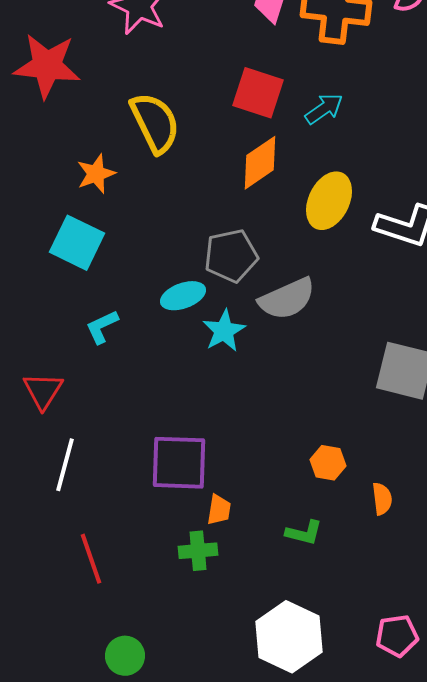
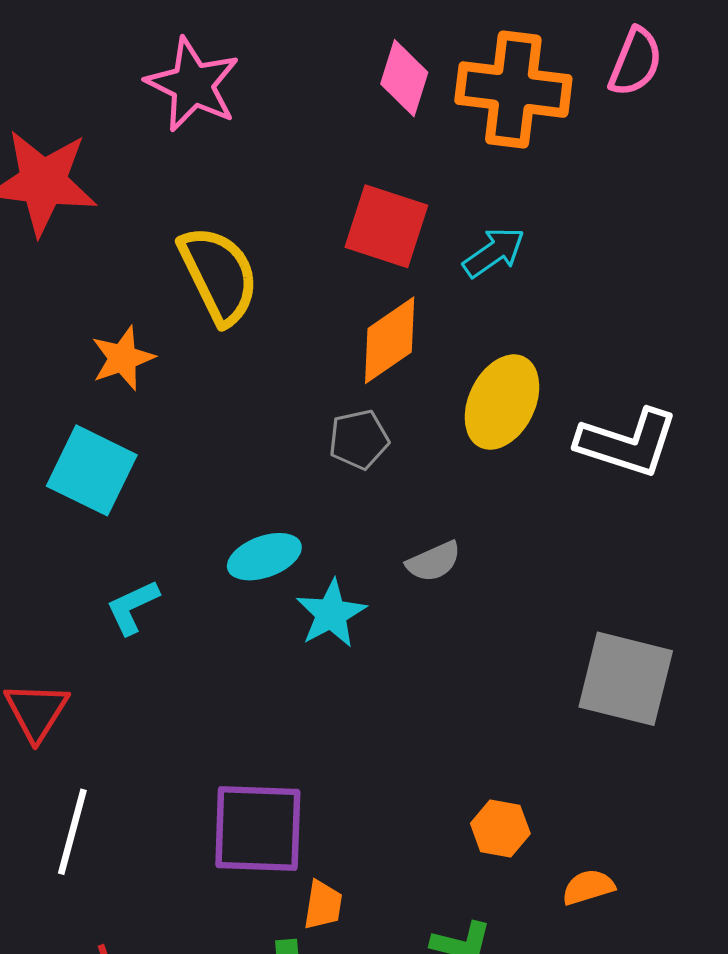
gray pentagon: (231, 256) -> (359, 439), moved, size x0.7
gray semicircle: (287, 299) -> (434, 562), size x0.6
orange semicircle: (382, 499) -> (588, 887), turned -100

